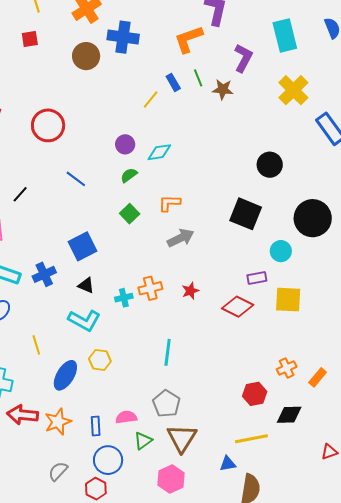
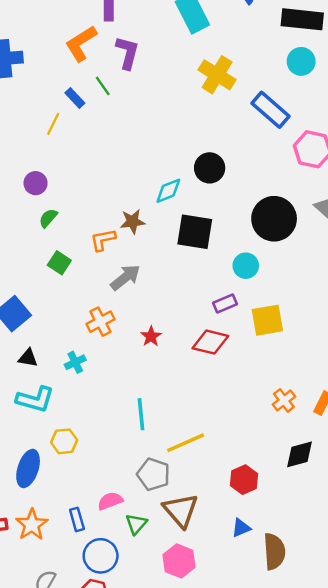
purple L-shape: (243, 58) -> (127, 53), moved
brown star: (223, 89) -> (133, 222), moved
cyan diamond: (159, 152) -> (168, 191), moved
orange cross: (150, 288) -> (100, 322), moved
red hexagon: (255, 394) -> (244, 480), moved
yellow line: (251, 439) -> (186, 443), moved

